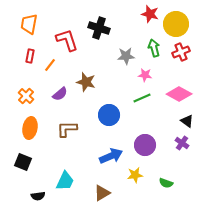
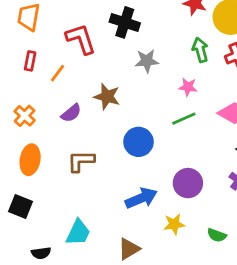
gray star: (126, 56) -> (147, 61), moved

